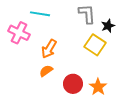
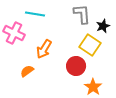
orange semicircle: (46, 71) -> (27, 71), moved
red circle: (73, 84) -> (76, 66), moved

